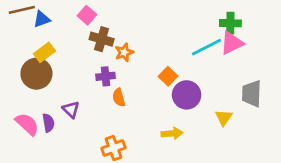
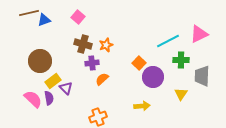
green cross: (230, 23) -> (181, 60), moved
brown cross: (102, 39) -> (83, 44), moved
pink triangle: (232, 43) -> (199, 34), moved
yellow rectangle: (44, 52) -> (53, 81), moved
orange semicircle: (119, 98) -> (102, 79), turned 64

